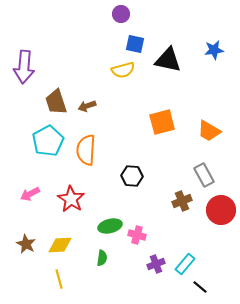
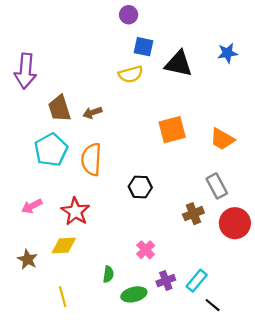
green ellipse: (110, 226) -> (134, 294), moved
pink cross: (137, 235) -> (146, 250), turned 30
yellow diamond: (60, 245) -> (64, 246), moved

